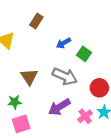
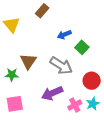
green star: (15, 102) -> (12, 75), moved

